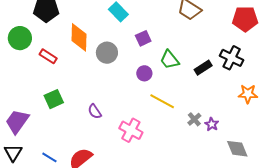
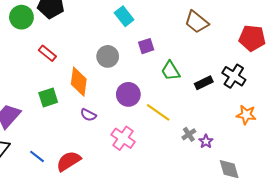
orange diamond: (79, 37) -> (79, 82), moved
green circle: (20, 38) -> (21, 17), moved
purple circle: (144, 73) -> (128, 94), moved, size x1.5
purple semicircle: (95, 112) -> (88, 115), turned -35

